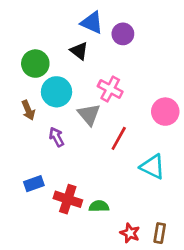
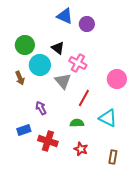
black triangle: (79, 51) -> (58, 48), moved
purple arrow: (57, 137) -> (41, 108), moved
green semicircle: (99, 206) -> (77, 123), moved
red star: (130, 233) -> (81, 149), moved
brown rectangle: (160, 233) -> (113, 157), moved

